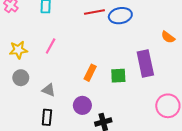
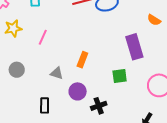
yellow star: (18, 50) -> (13, 28), moved
green square: (118, 76) -> (120, 76), moved
gray triangle: (49, 90) -> (57, 73), moved

